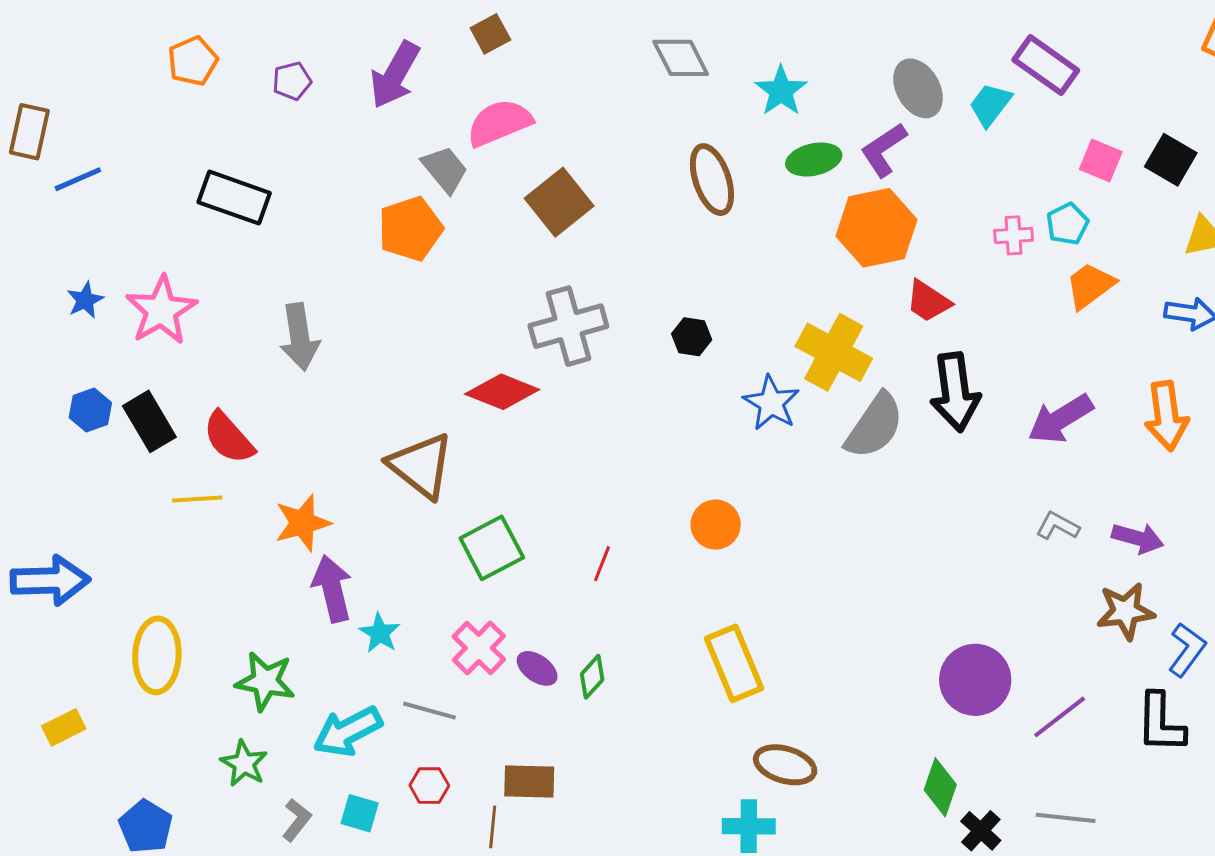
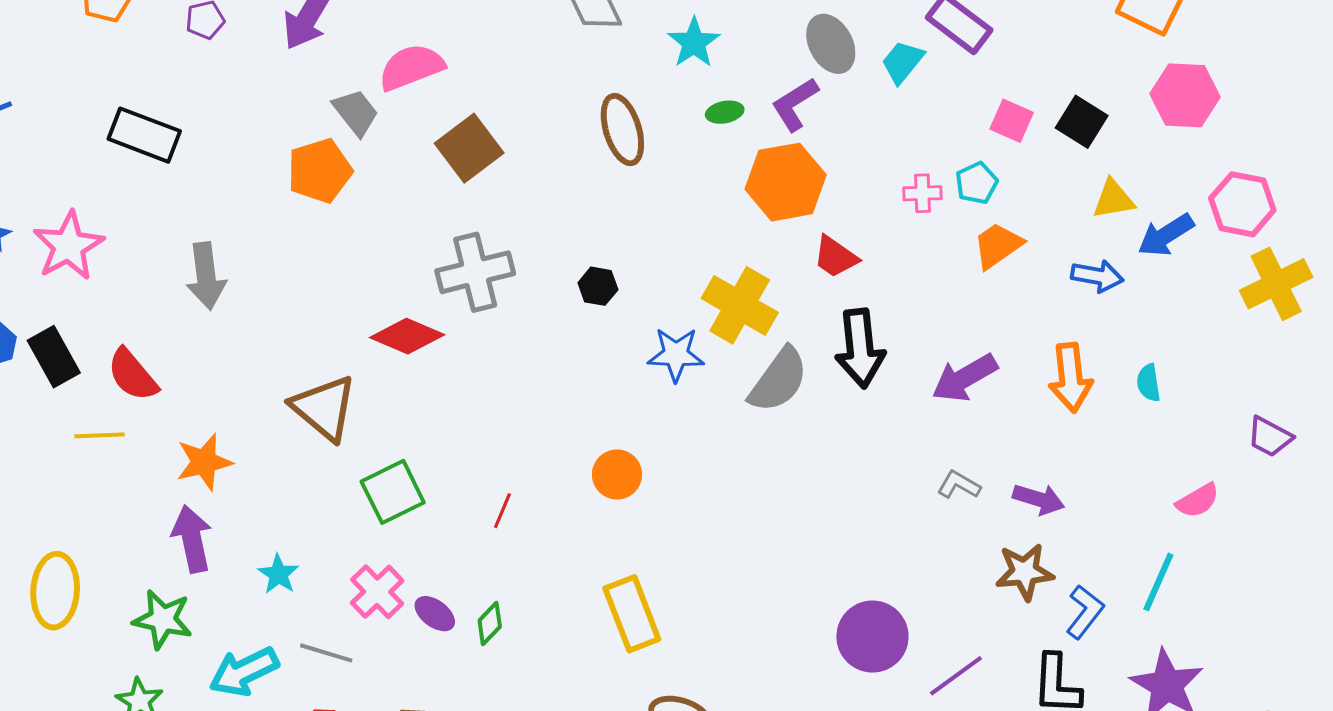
green ellipse: (814, 159) -> (725, 112), size x0.7
blue star: (771, 403) -> (676, 354), turned -30
purple arrow: (332, 589) -> (192, 539), moved

